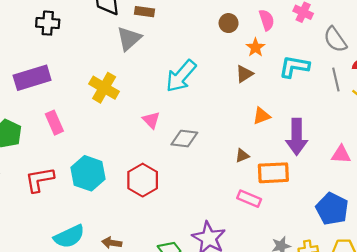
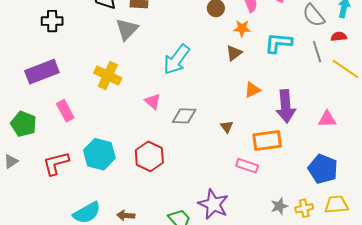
orange star: (255, 47) -> (242, 28), turned -30
brown triangle: (242, 156) -> (227, 127), moved, turned -40

